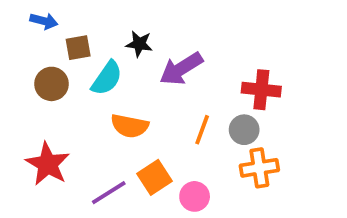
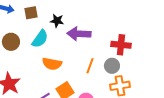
brown square: (78, 48) -> (31, 13), moved
purple arrow: (181, 69) -> (79, 34), turned 35

